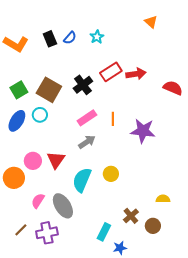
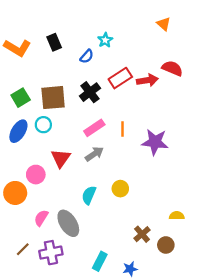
blue semicircle: (70, 38) -> (87, 56), moved
red semicircle: (173, 88) -> (172, 68), moved
brown square: (49, 90) -> (53, 98), turned -35
red triangle: (56, 160) -> (61, 158), moved
cyan semicircle: (82, 180) -> (89, 195), size x0.7
cyan rectangle: (104, 232) -> (100, 261), moved

